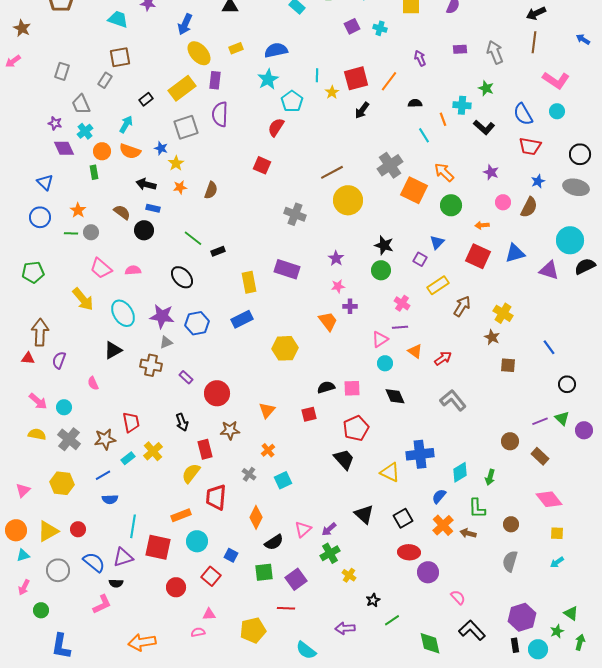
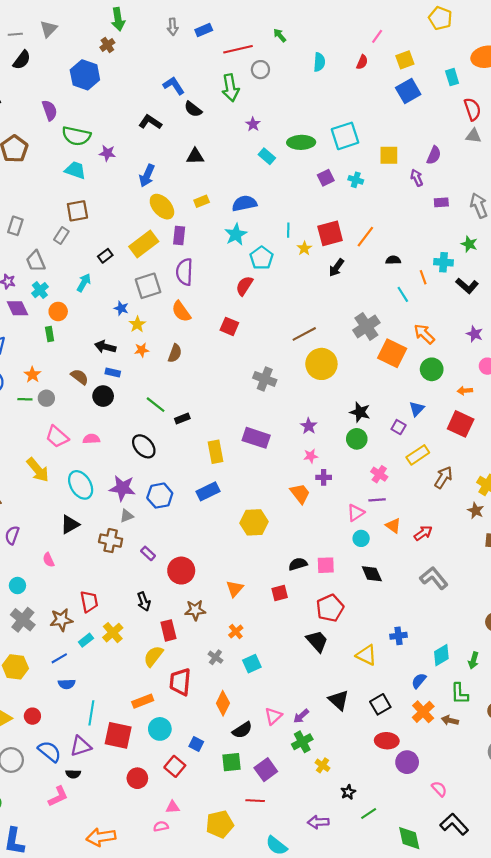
purple arrow: (420, 58) -> (417, 178), moved
orange semicircle: (130, 151) -> (181, 311), moved, turned 35
blue cross: (420, 454) -> (399, 636), size x0.6

